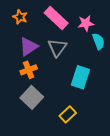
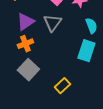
cyan semicircle: (98, 41) -> (91, 26), moved
cyan rectangle: (80, 77) -> (86, 51), moved

